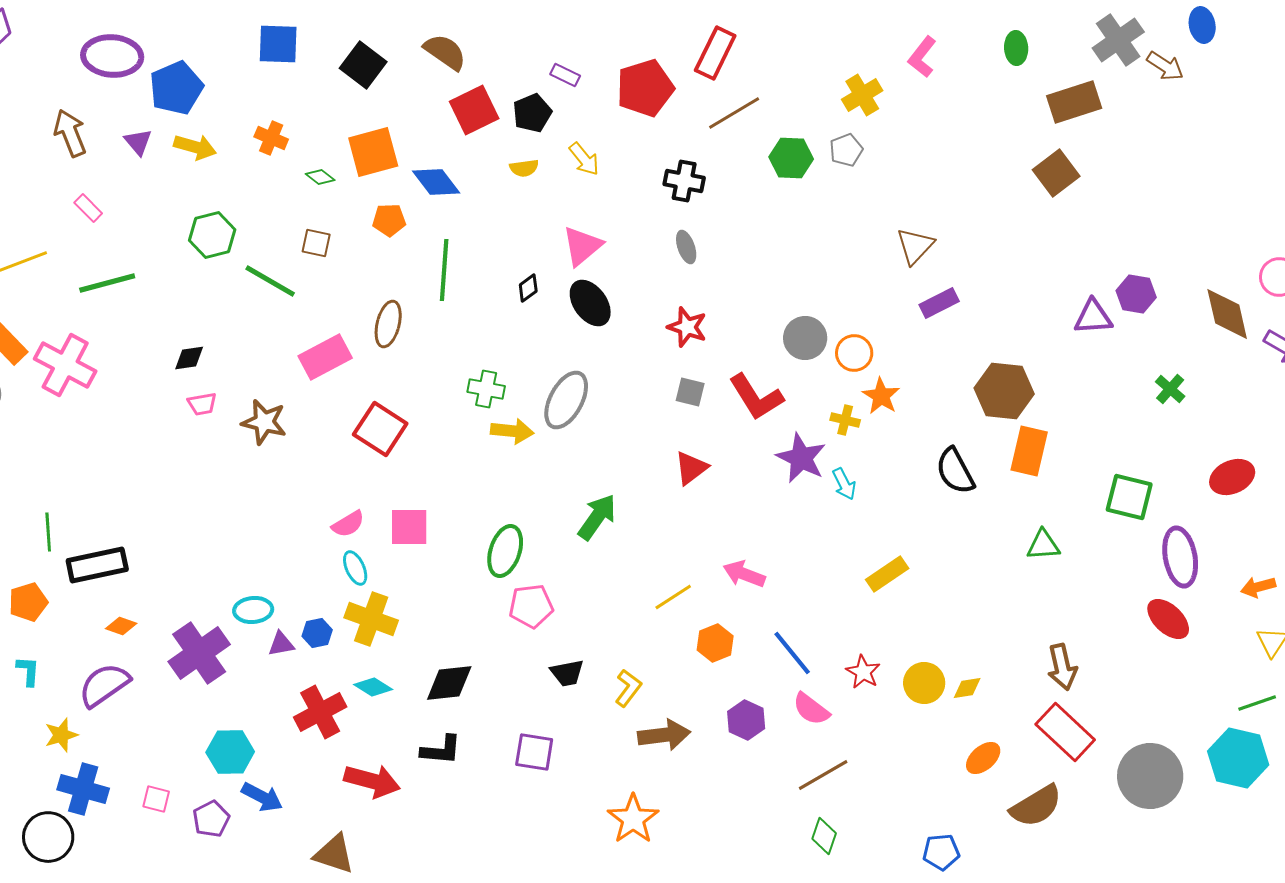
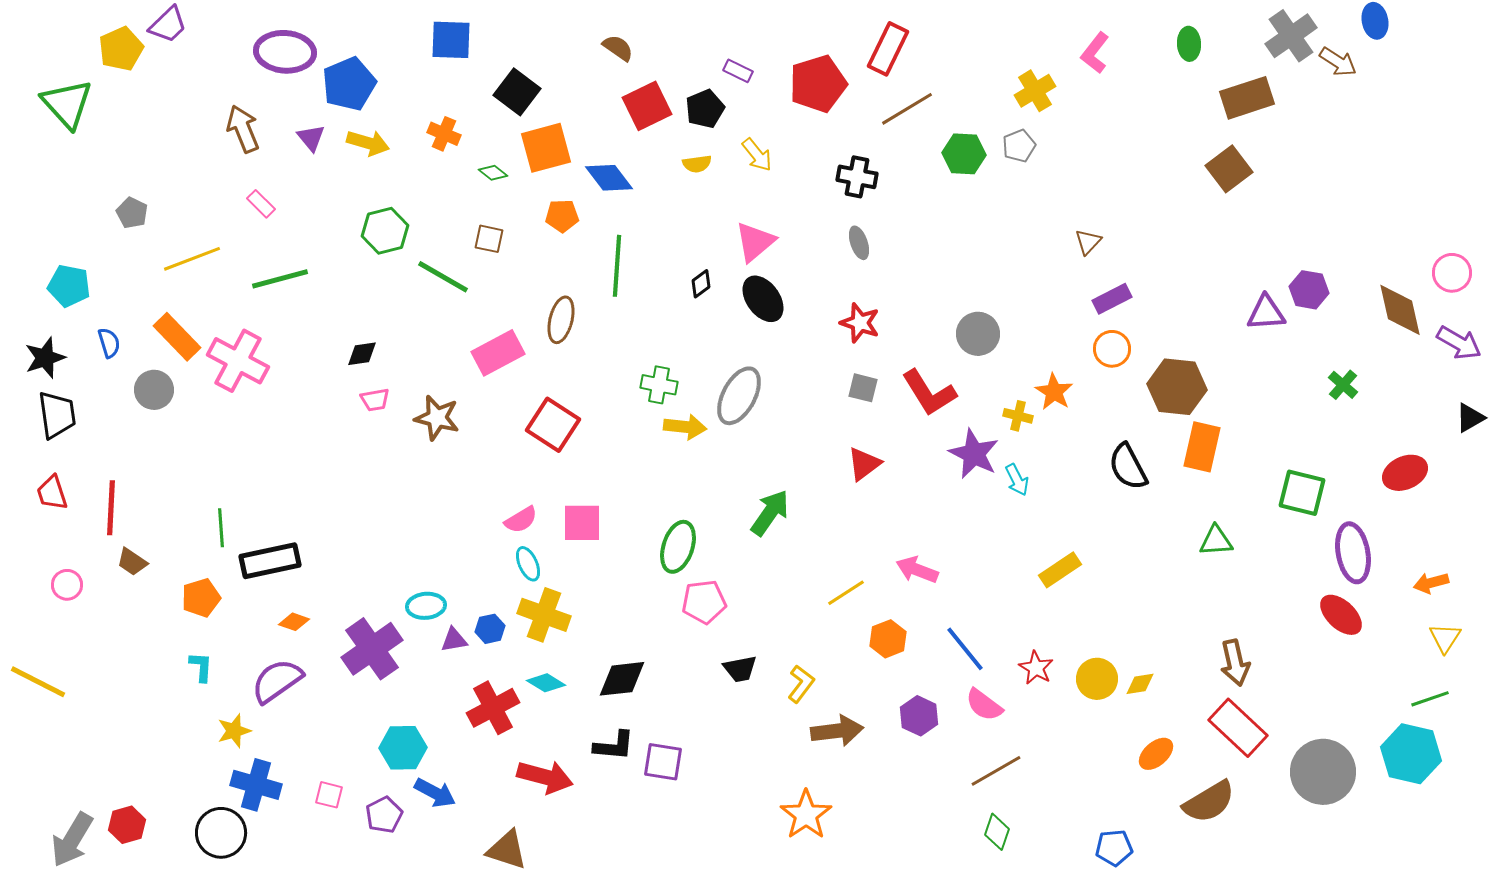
brown semicircle: (445, 52) -> (618, 48), size x0.7
black square: (363, 65) -> (517, 92), moved
brown triangle: (915, 246) -> (1088, 242), size x0.7
orange circle: (854, 353) -> (1112, 349), moved
purple square: (534, 752) -> (663, 762), moved

